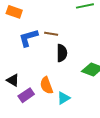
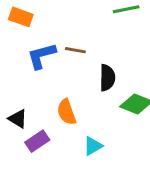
black semicircle: (62, 53) -> (107, 78), moved
orange semicircle: (46, 85) -> (67, 112), moved

